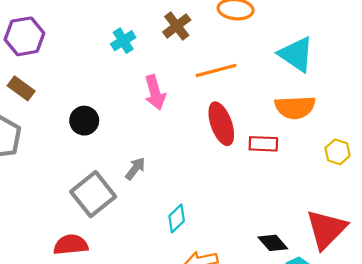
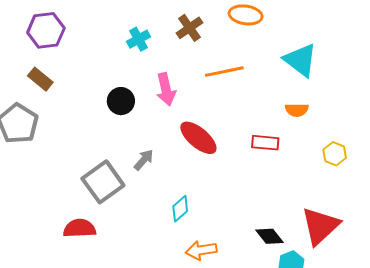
orange semicircle: (295, 107) -> (297, 110), size x0.6
black circle: (84, 121) -> (121, 101), moved
red ellipse: (221, 124) -> (198, 138), moved, turned -33

